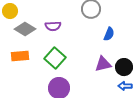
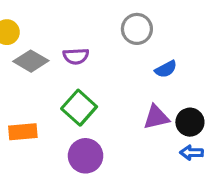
blue semicircle: (109, 34) -> (166, 69), turned 40
orange rectangle: (20, 56) -> (23, 132), moved

